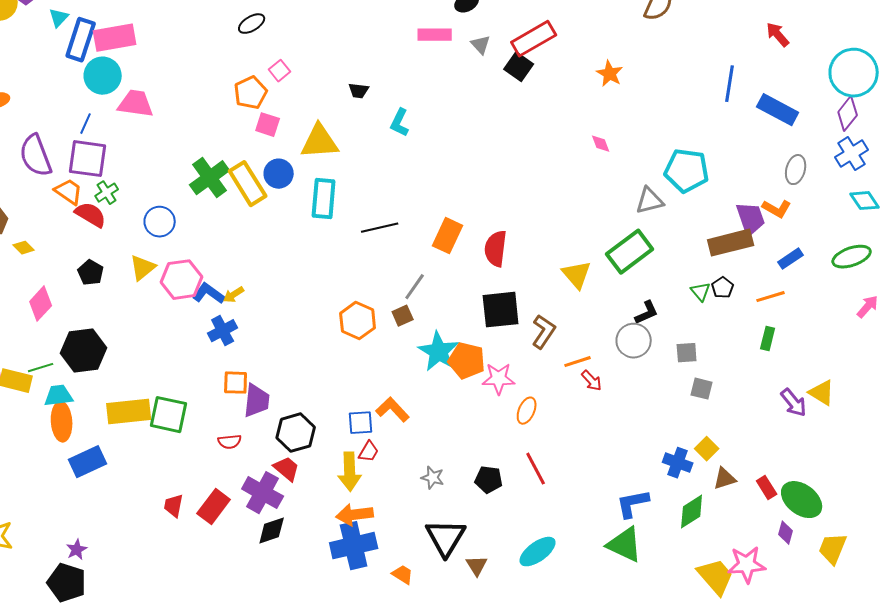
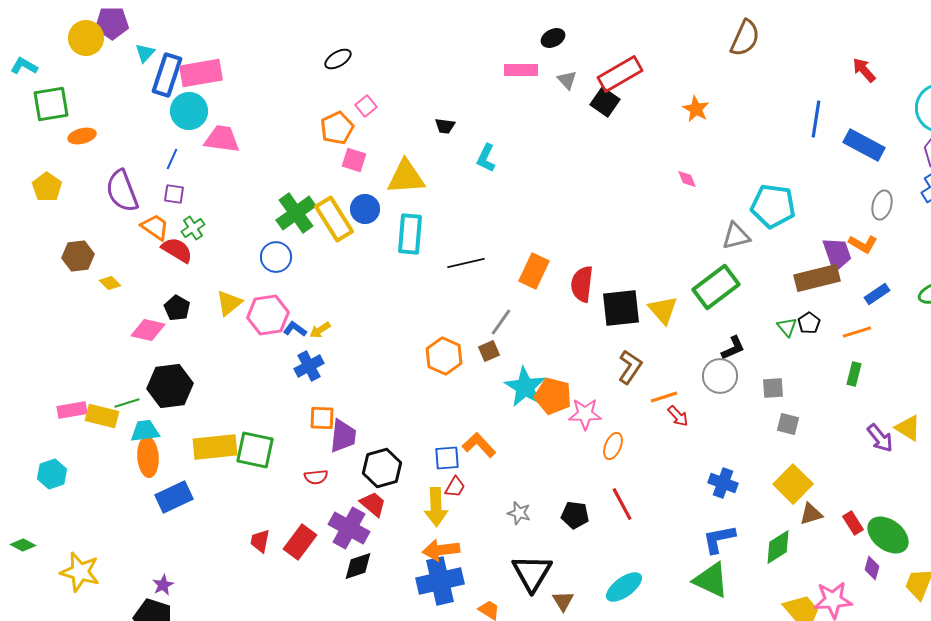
purple square: (88, 159) -> (174, 194), size x0.5
blue circle: (160, 222) -> (276, 257), moved
blue L-shape: (209, 294) -> (295, 329), size x0.7
pink diamond: (41, 304) -> (148, 330), moved, turned 60
black square: (501, 310) -> (621, 308), moved
yellow square: (707, 449) -> (793, 484), size x1.6
blue cross: (678, 463) -> (723, 483), moved

